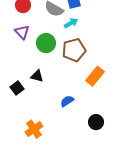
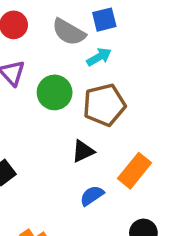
black triangle: (37, 76) -> (83, 151), moved, turned -40
orange rectangle: (95, 76) -> (135, 171), moved

